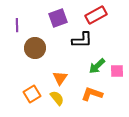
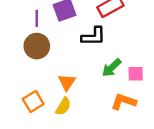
purple line: (17, 25) -> (37, 18), moved
orange L-shape: (92, 94) -> (124, 102), moved
yellow semicircle: (57, 98) -> (63, 106), turned 70

